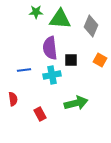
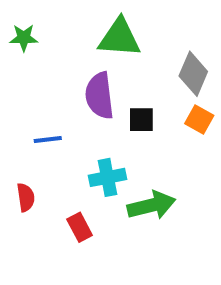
green star: (36, 12) -> (24, 38), moved
gray diamond: (91, 26) -> (193, 74), moved
cyan cross: (52, 75) -> (108, 177), moved

